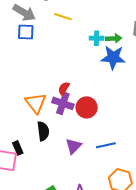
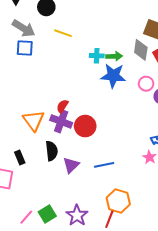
black semicircle: (43, 131) -> (52, 151), moved
black rectangle: (18, 148) -> (20, 157), moved

